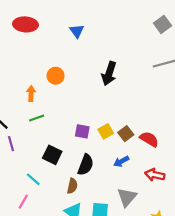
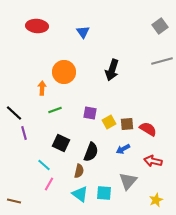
orange circle: (56, 76) -> (64, 72), size x1.5
green line: (37, 118) -> (55, 110), moved
purple square: (82, 131) -> (90, 113), moved
brown square: (126, 134) -> (127, 124), turned 32
pink line: (23, 202) -> (49, 184), moved

